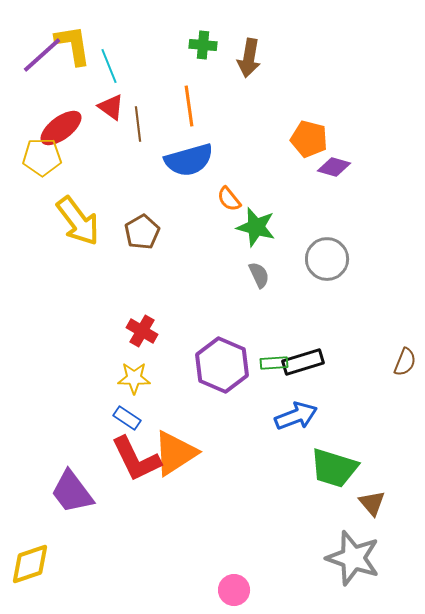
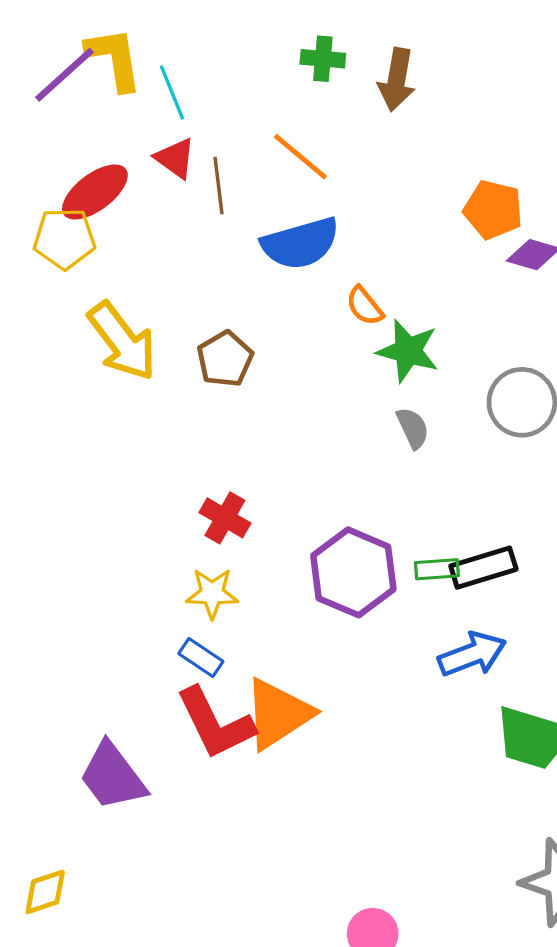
orange line: (189, 106) -> (300, 157), turned -42
yellow diamond: (30, 564) -> (45, 892), size x0.7

